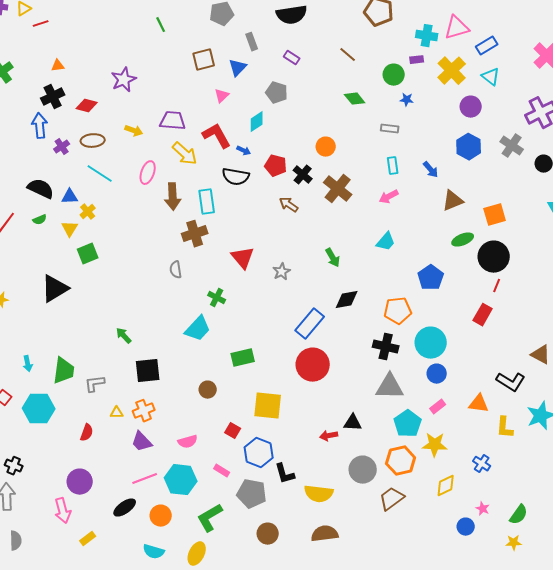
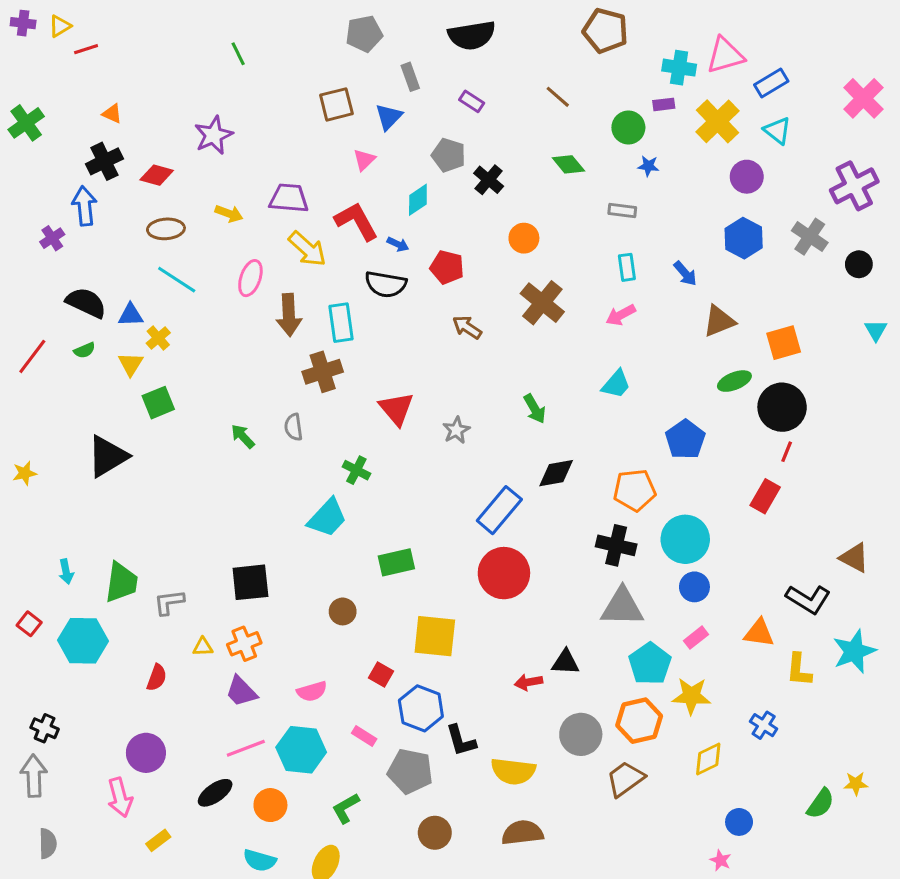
green line: (161, 25) -> (238, 54), moved
orange triangle: (58, 66) -> (112, 114), turned 32
purple cross: (62, 147) -> (52, 238), moved
black cross: (303, 175) -> (489, 180), moved
green arrow: (124, 336) -> (243, 436), moved
pink star: (483, 509) -> (721, 860), moved
green L-shape: (210, 518) -> (346, 808), size x0.7
yellow star: (514, 543) -> (856, 784), moved

